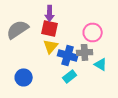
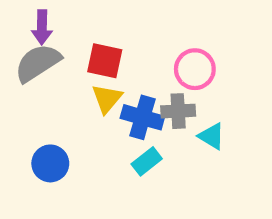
purple arrow: (50, 13) -> (42, 27), moved

